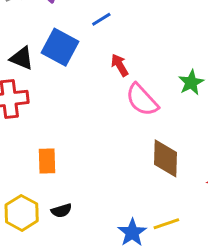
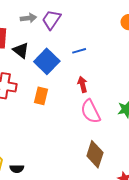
black triangle: (22, 58) -> (21, 50), moved
orange rectangle: (47, 161) -> (41, 96), moved

